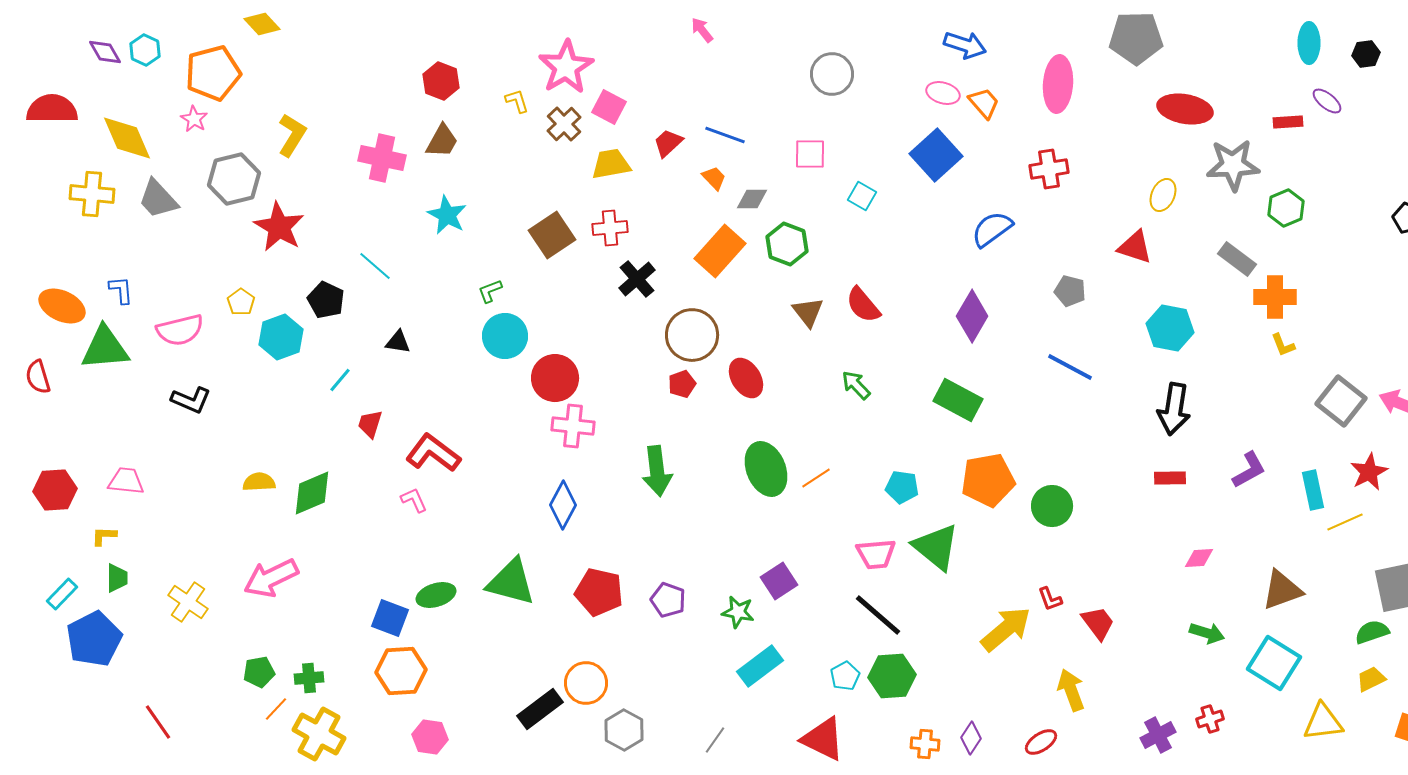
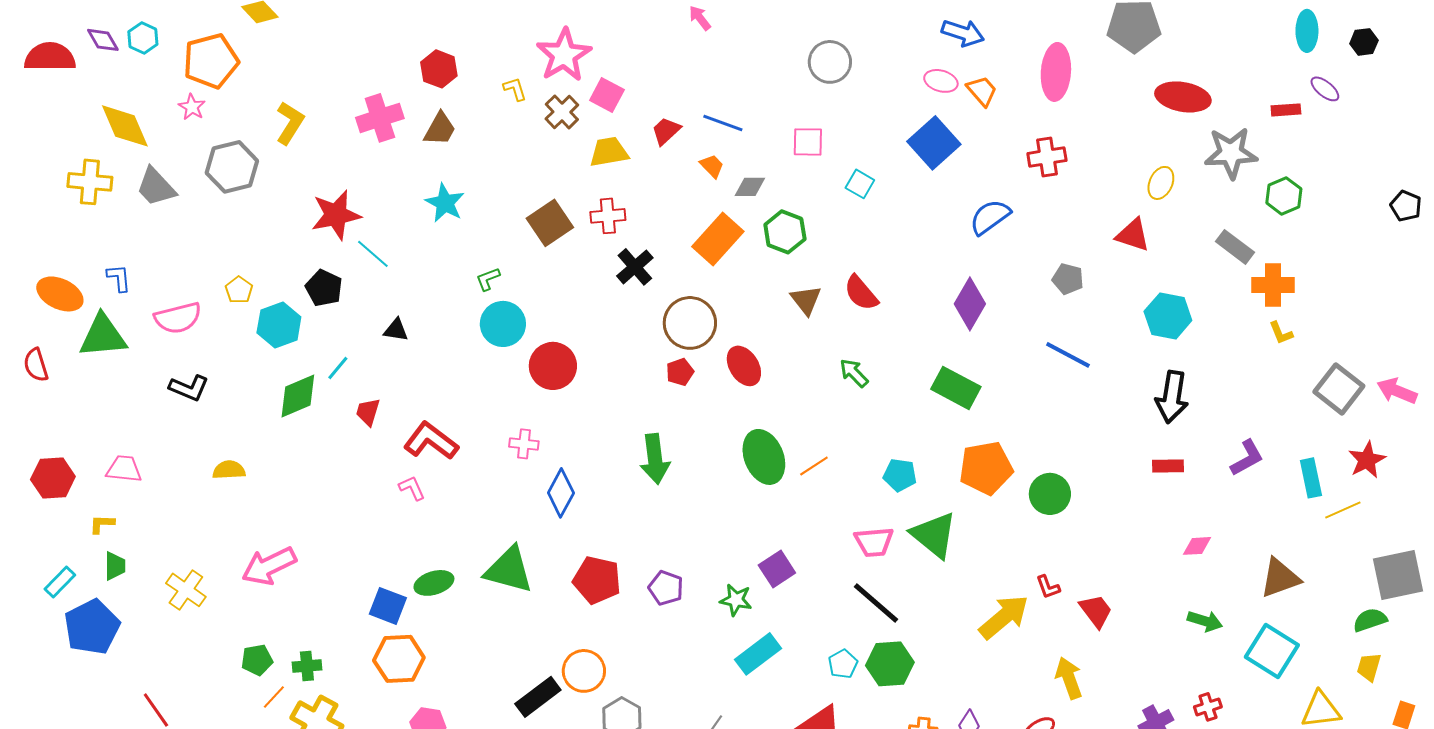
red semicircle: (52, 109) -> (50, 57), moved
pink cross: (382, 158) -> (380, 118), moved, turned -30
red star: (279, 227) -> (336, 215), moved, turned 30
pink cross: (573, 426) -> (524, 444), moved, size x0.7
yellow semicircle: (259, 482) -> (229, 470), moved
green diamond: (312, 493) -> (298, 396), moved
yellow trapezoid: (1371, 679) -> (1369, 667), turned -48

